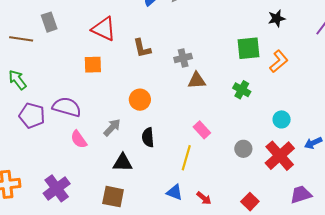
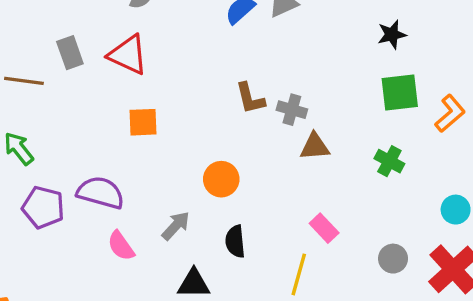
black star: (277, 18) -> (392, 35), moved
red triangle: (104, 29) -> (128, 55), moved
brown L-shape: (142, 48) -> (250, 98), moved
gray cross: (183, 58) -> (292, 110), turned 30

